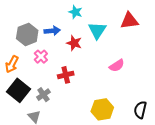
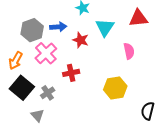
pink cross: (41, 57) -> (46, 53), size x1.5
pink semicircle: (117, 66) -> (129, 51), moved, turned -70
yellow hexagon: (102, 109) -> (115, 88), moved

